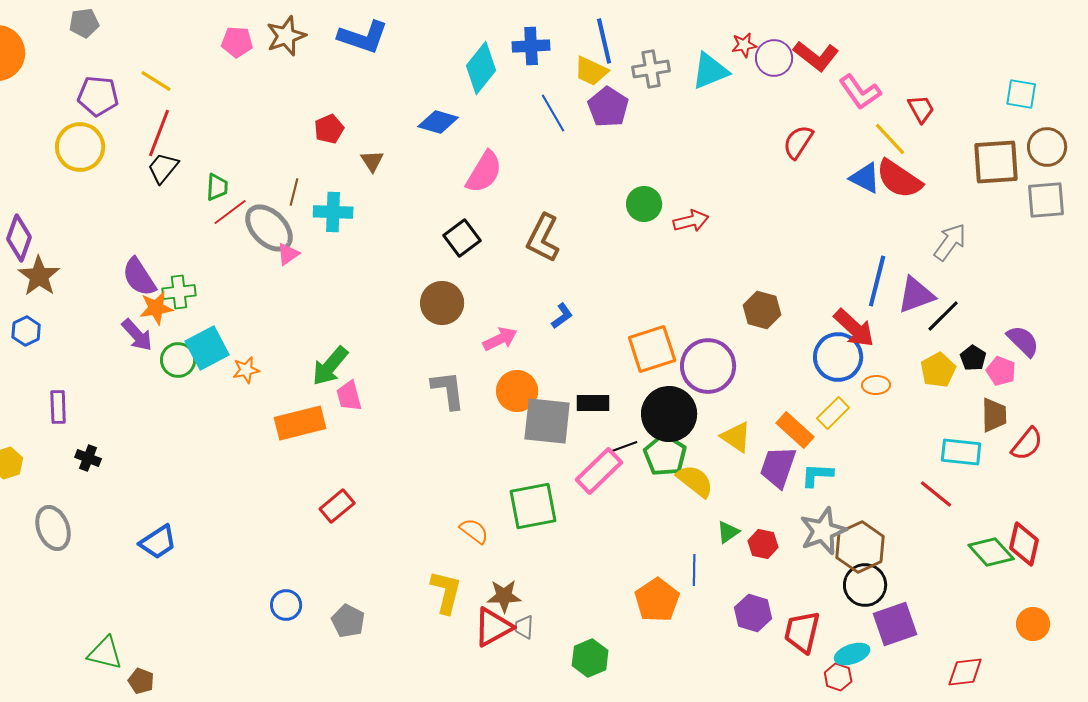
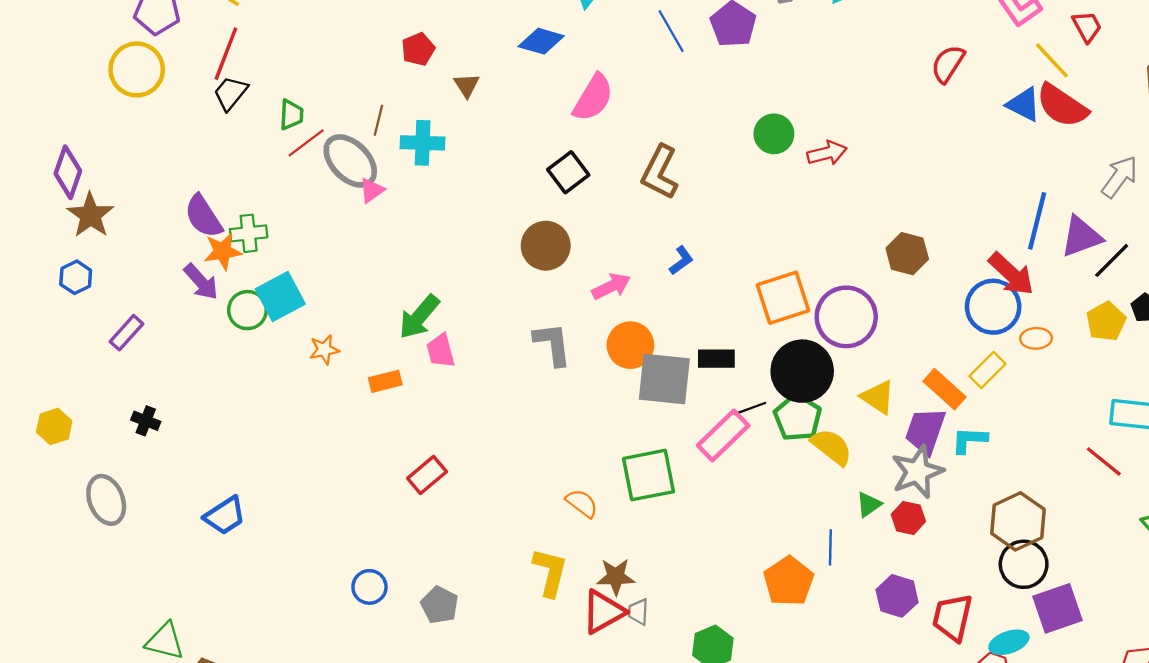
orange star: (246, 370) -> (324, 350), moved
purple rectangle: (58, 407) -> (127, 333), moved, turned 44
orange rectangle: (300, 423) -> (385, 381), size x0.6
gray star: (823, 531) -> (917, 472), moved

